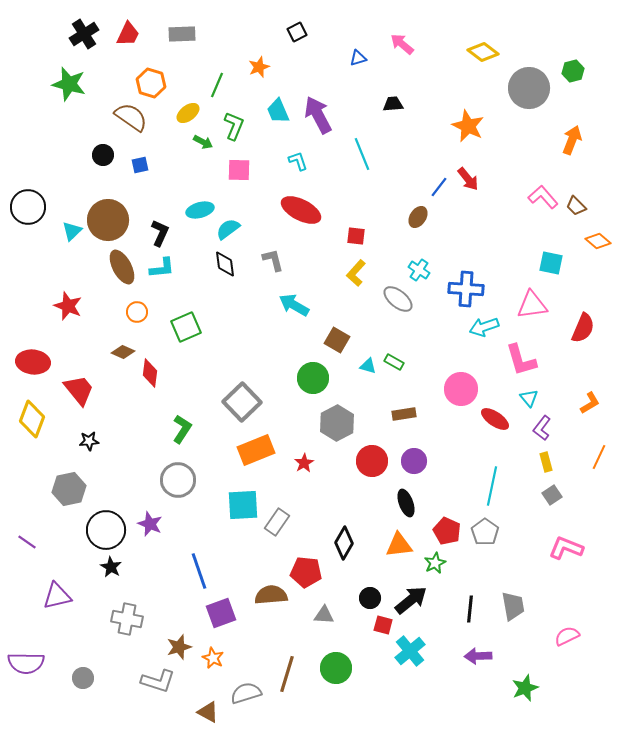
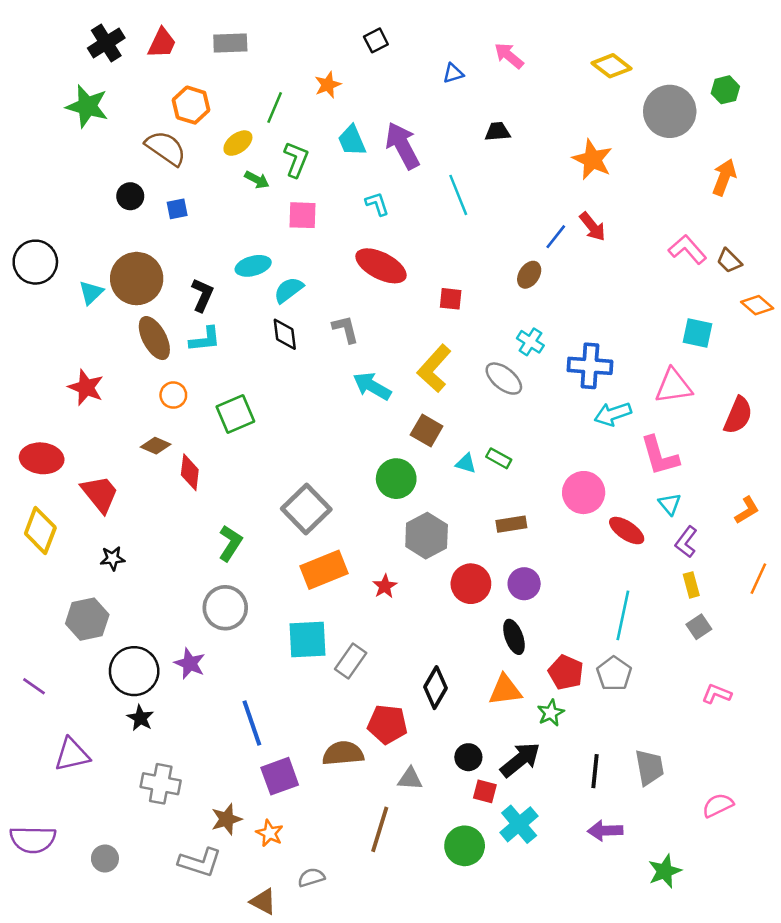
yellow L-shape: (356, 273) -> (434, 368), moved, size x1.4
pink L-shape: (566, 548) -> (717, 694), size x0.7
green circle: (336, 668) -> (465, 846), moved
brown line: (287, 674) -> (380, 829), moved
gray semicircle: (246, 693) -> (311, 877), size x0.7

